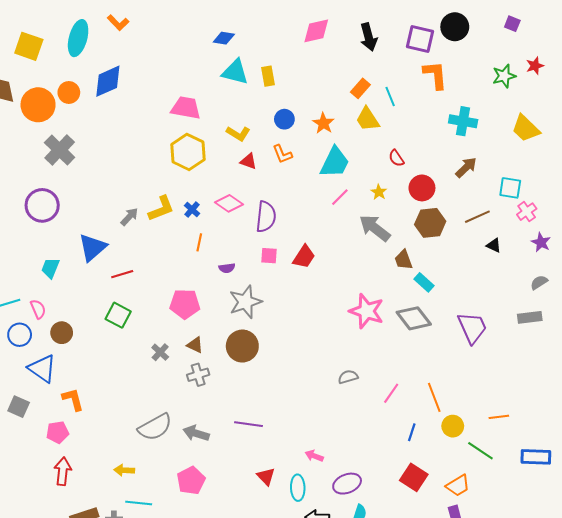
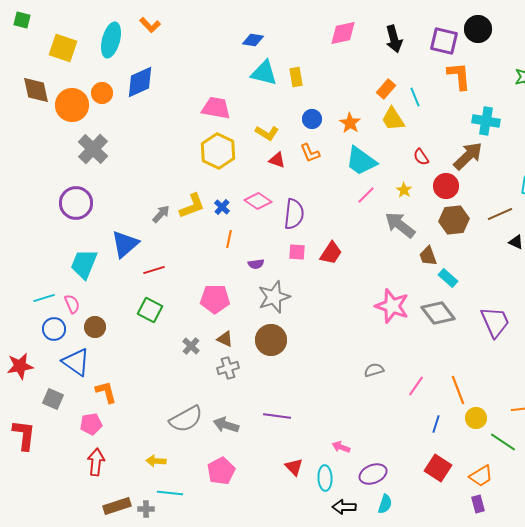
cyan trapezoid: (335, 162) -> (361, 161), turned 100
brown arrow: (466, 167) -> (468, 156), moved, size x1.4
cyan trapezoid: (50, 268) -> (84, 264), size x1.5

